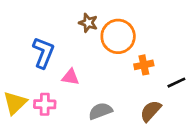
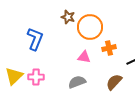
pink triangle: (71, 77) -> (84, 57), moved

